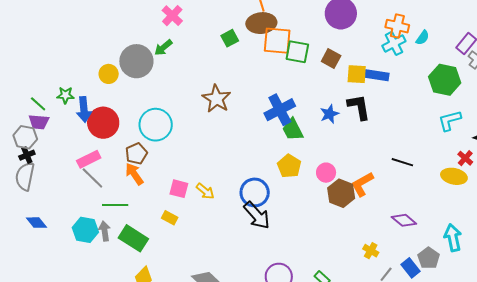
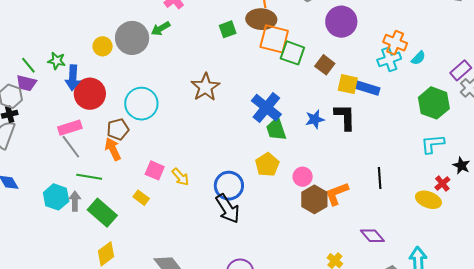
blue cross: (280, 110) -> (266, 108), turned -32
black line: (402, 162) -> (380, 178), turned 60

